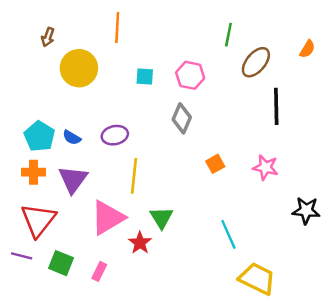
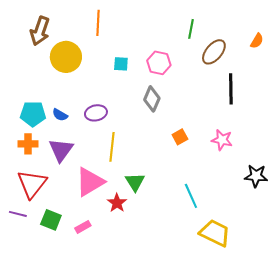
brown arrow: (48, 37) -> (40, 31), size x1.8
cyan pentagon: (39, 136) -> (33, 114), turned -30
pink rectangle: (99, 271) -> (83, 227), turned 35

